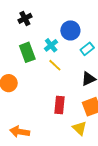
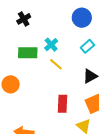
blue circle: (70, 30) -> (82, 18), moved
green rectangle: (27, 52) -> (28, 53), turned -66

